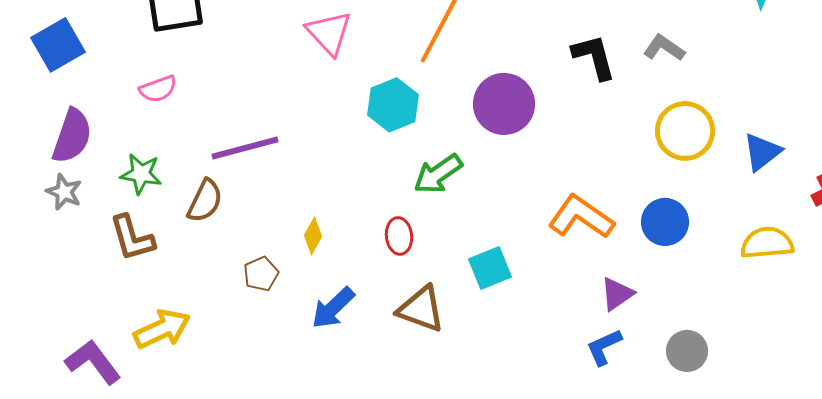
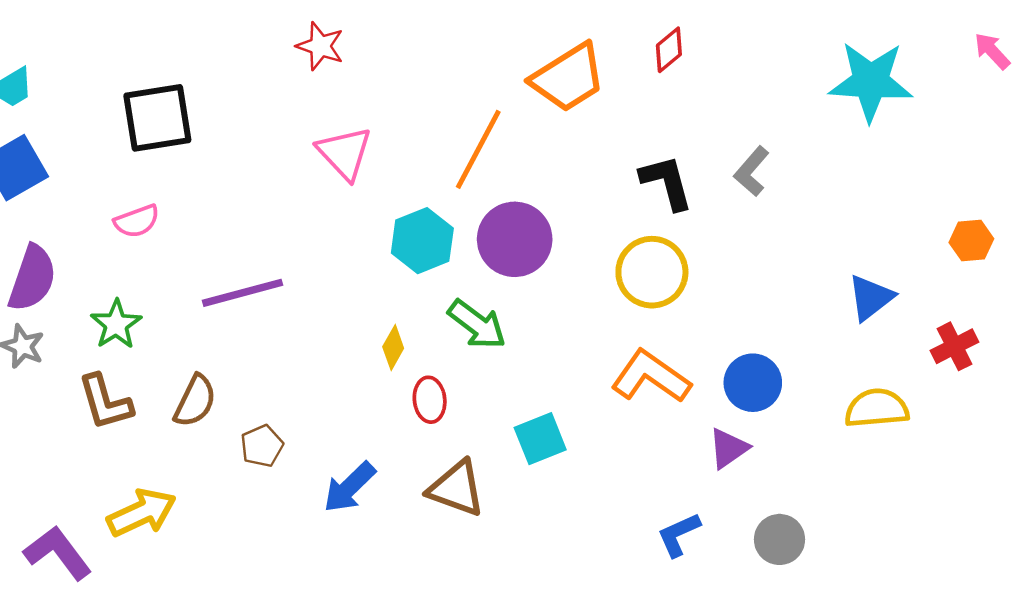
gray L-shape: (664, 48) -> (752, 171), turned -84
purple circle: (504, 104) -> (515, 239), moved
yellow circle: (685, 131) -> (652, 272), moved
green star: (141, 174) -> (116, 324), turned 30
green arrow: (438, 174) -> (477, 324), turned -108
brown semicircle: (205, 201) -> (195, 401), moved
yellow diamond: (313, 236) -> (393, 347), moved
purple triangle: (617, 294) -> (728, 448), moved

